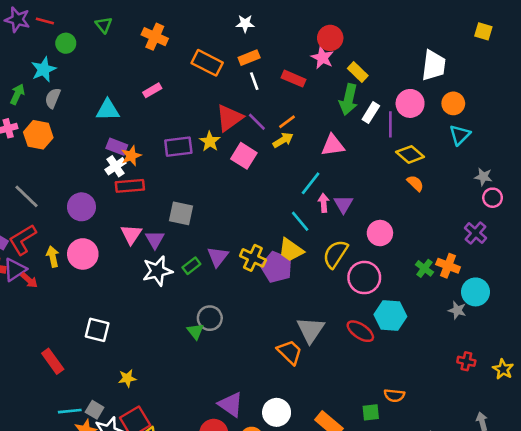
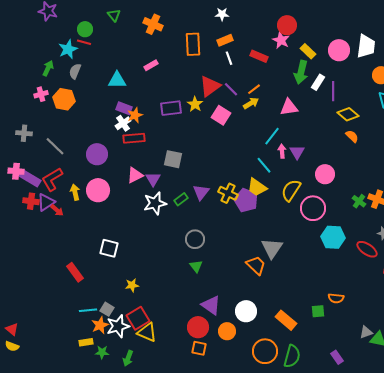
red line: (45, 21) -> (84, 42), moved
orange rectangle: (207, 63) -> (193, 44), turned 60
pink circle: (410, 103) -> (339, 50), moved
pink triangle: (131, 234) -> (135, 175), turned 30
green triangle: (195, 331) -> (196, 266), moved
red ellipse: (360, 331) -> (367, 249), moved

